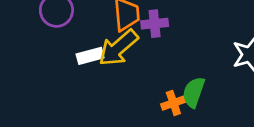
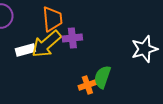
purple cross: (155, 24) -> (72, 38), moved

